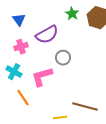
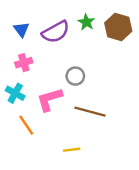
purple semicircle: (47, 35) -> (56, 32), moved
brown line: (85, 107) -> (90, 112), moved

